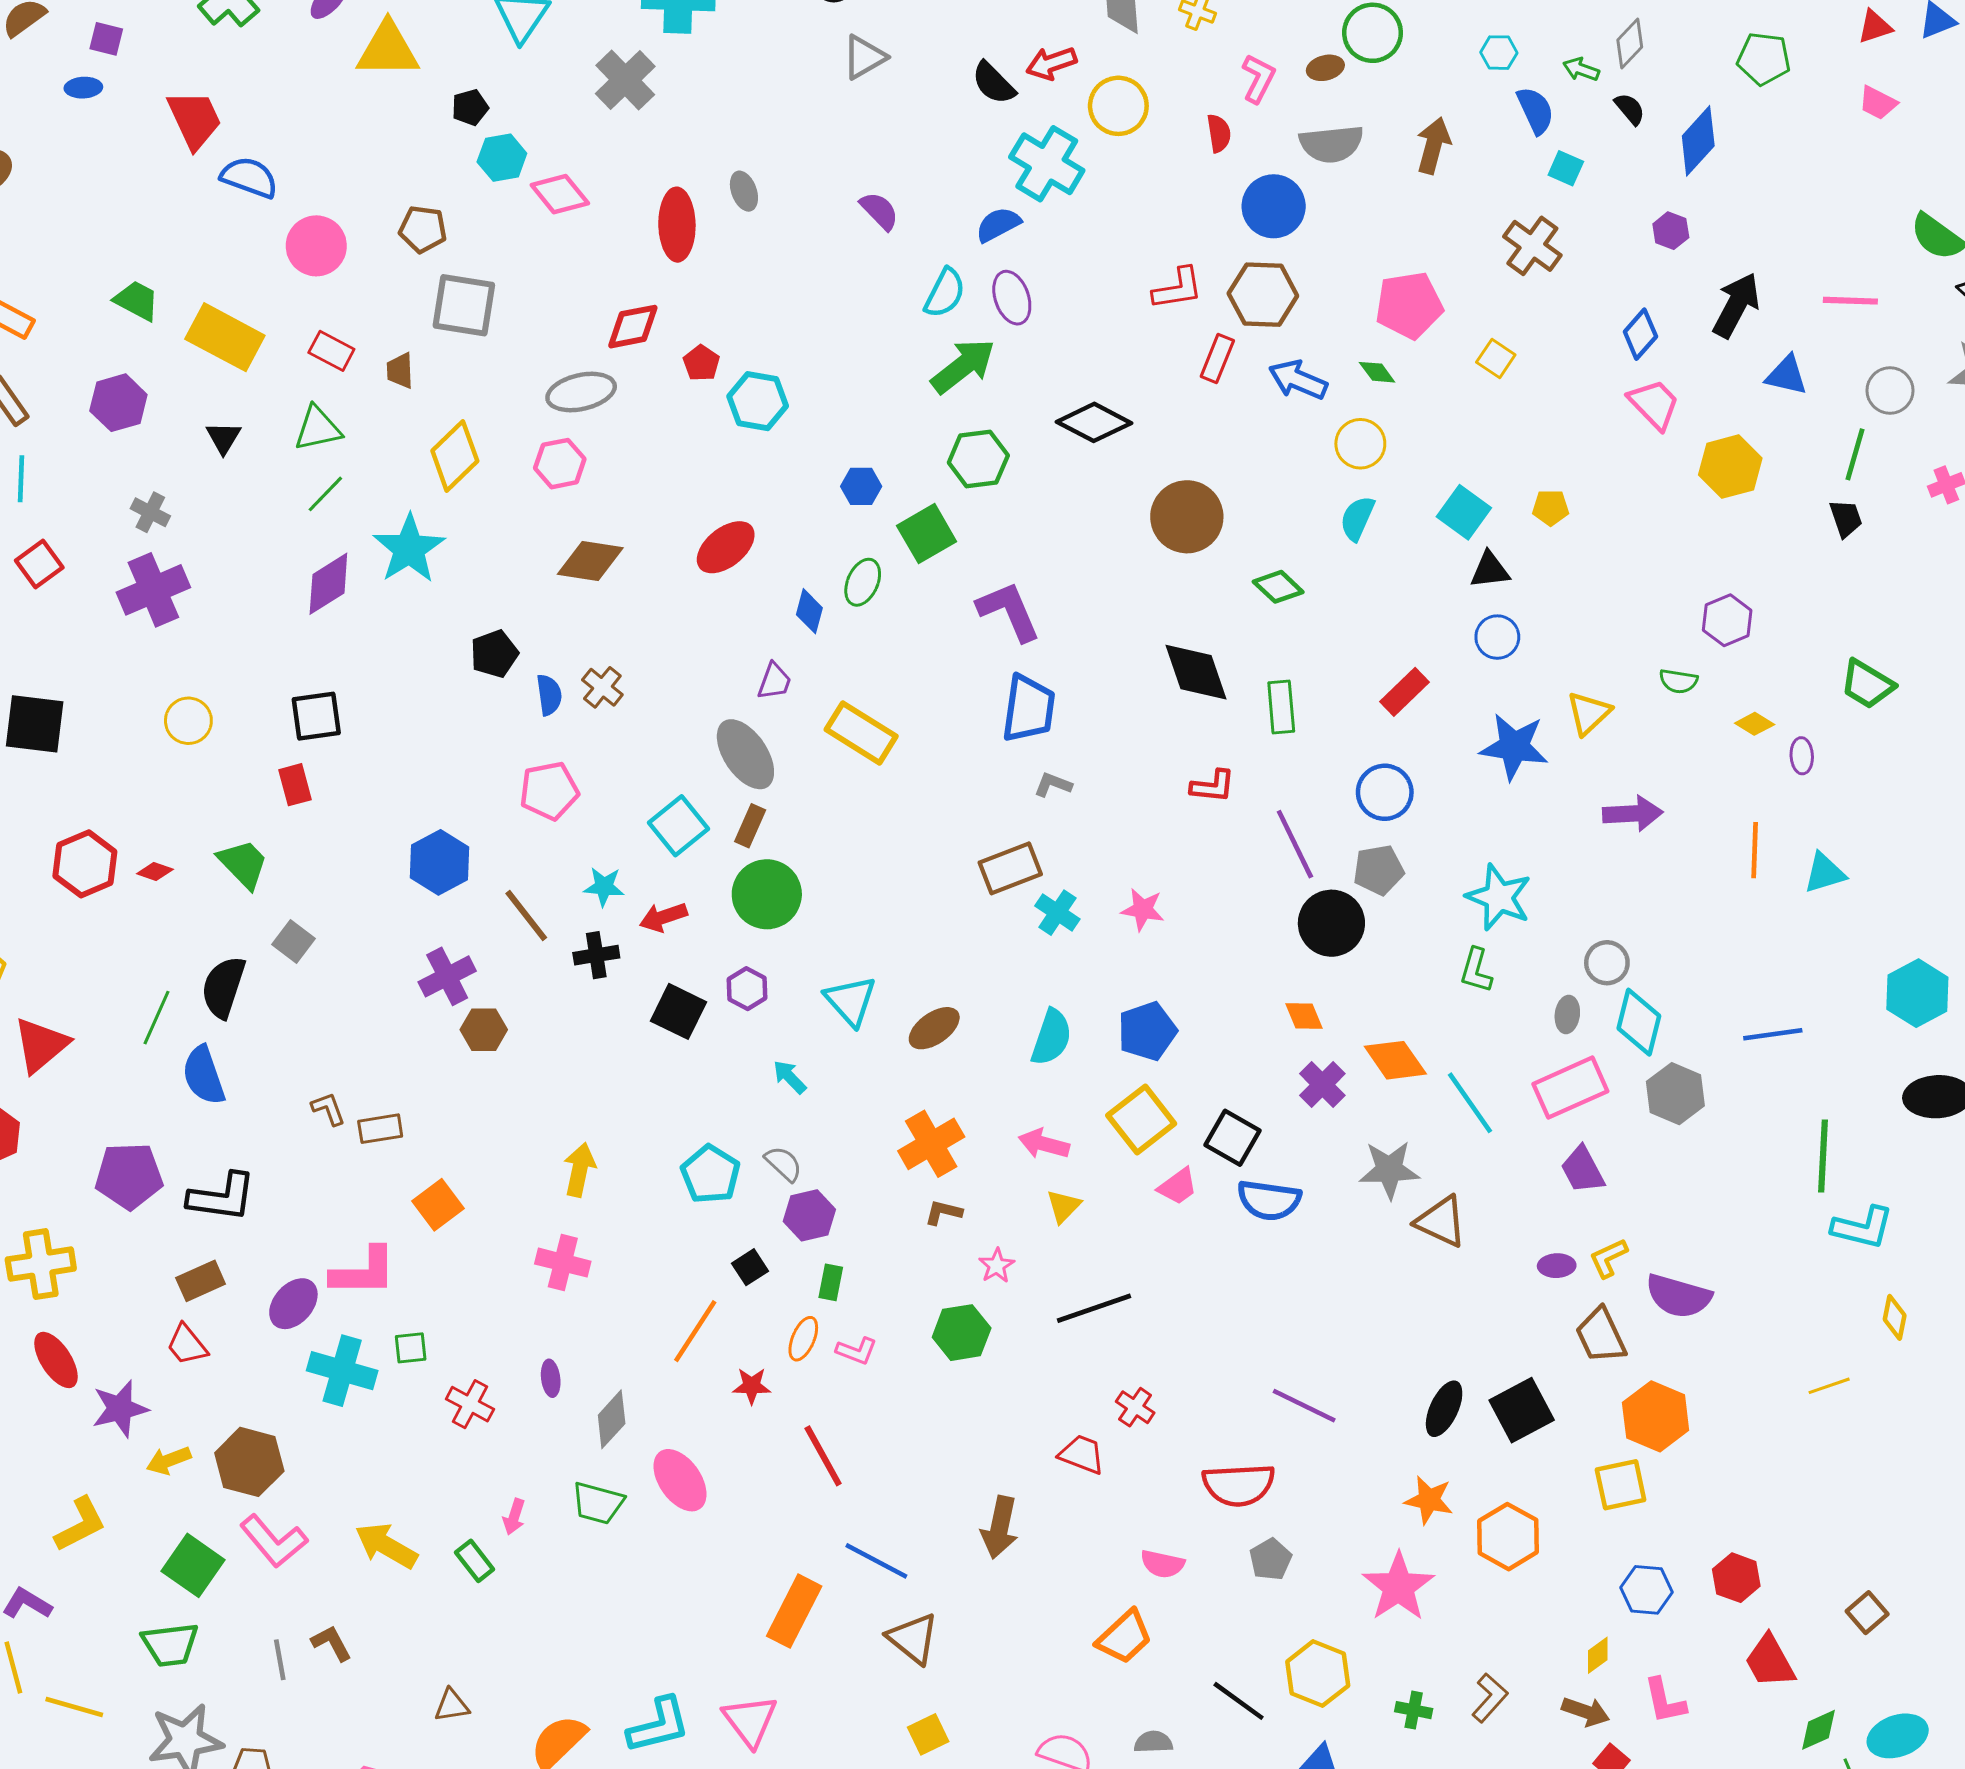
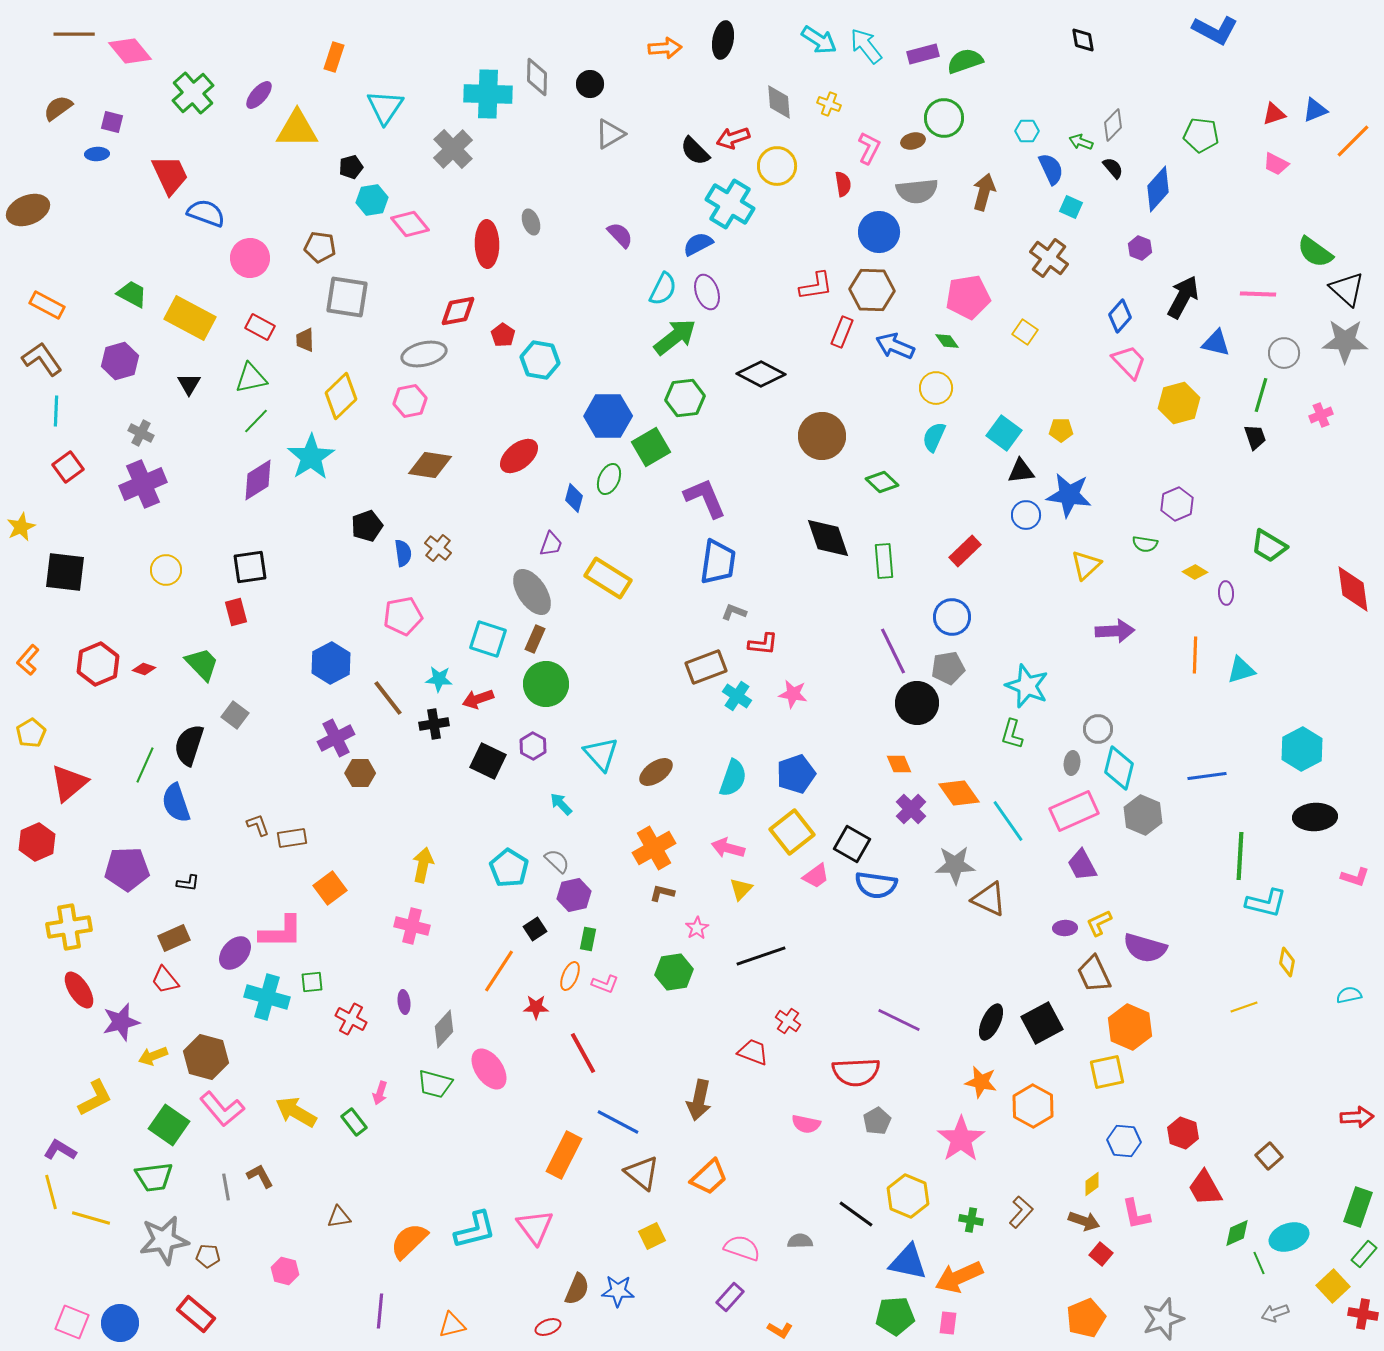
blue hexagon: (861, 486) -> (608, 416), size x1.8
blue star: (1514, 747) -> (1069, 495), moved
red L-shape: (1213, 786) -> (763, 644), moved
cyan square: (678, 826) -> (488, 639), turned -33
black L-shape: (222, 1197) -> (188, 883), size x0.5
orange trapezoid: (1124, 1637) -> (709, 1177), moved

